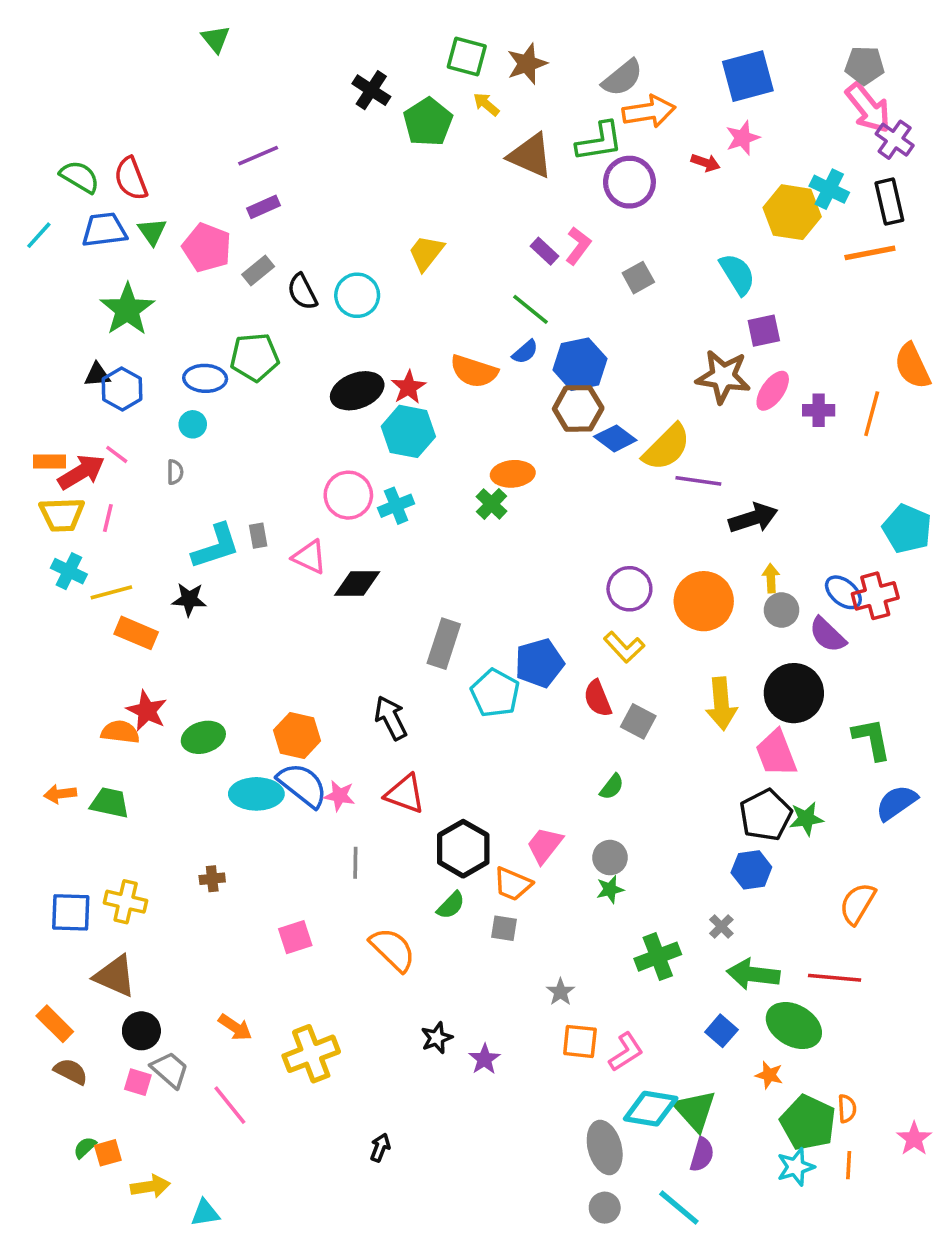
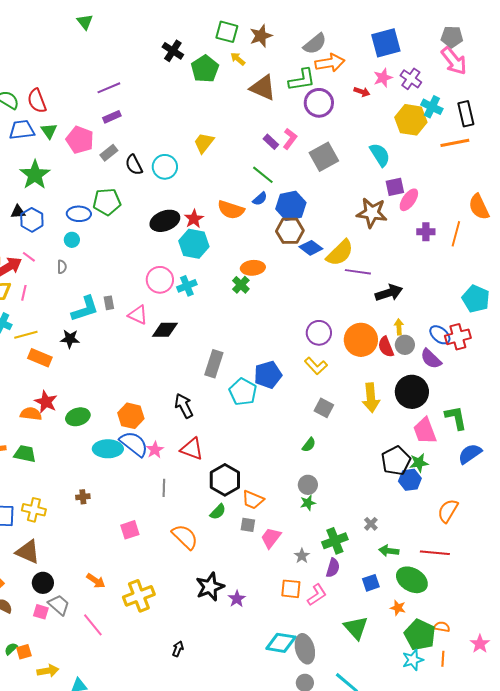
purple cross: (895, 140) -> (411, 79), moved
gray square: (638, 278) -> (324, 157), size x1.6
pink ellipse: (773, 391) -> (409, 200), moved
red semicircle: (598, 698) -> (386, 347), moved
pink trapezoid: (776, 753) -> (425, 431), moved
pink star: (339, 796) -> (155, 450), turned 30
pink trapezoid: (545, 845) -> (271, 538), moved
blue hexagon: (751, 870) -> (410, 480), moved
green arrow: (753, 974) -> (389, 551), size x0.7
gray star: (560, 992) -> (302, 556), moved
blue square: (721, 1031) -> (371, 583), turned 30
black star: (437, 1038) -> (210, 587), size x1.6
cyan diamond: (651, 1109) -> (281, 643), moved
orange semicircle: (847, 1109) -> (442, 627), turned -77
purple semicircle: (702, 1155) -> (333, 568), moved

